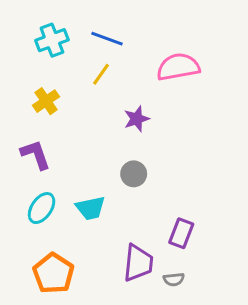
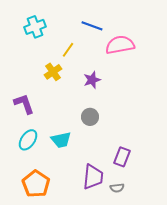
blue line: (107, 39) -> (92, 26), moved
yellow cross: (46, 101) -> (53, 72), moved

